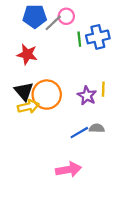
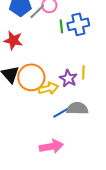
yellow arrow: (28, 106) -> (48, 88), moved
gray semicircle: (97, 128) -> (77, 108), size x1.5

